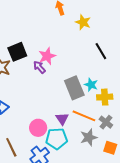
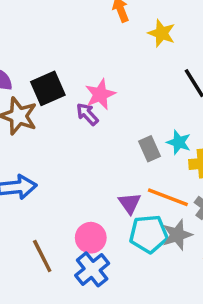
gray rectangle: (74, 88) -> (150, 149), size x0.6
pink circle: (38, 128) -> (91, 238), moved
cyan pentagon: (57, 139) -> (149, 234), moved

